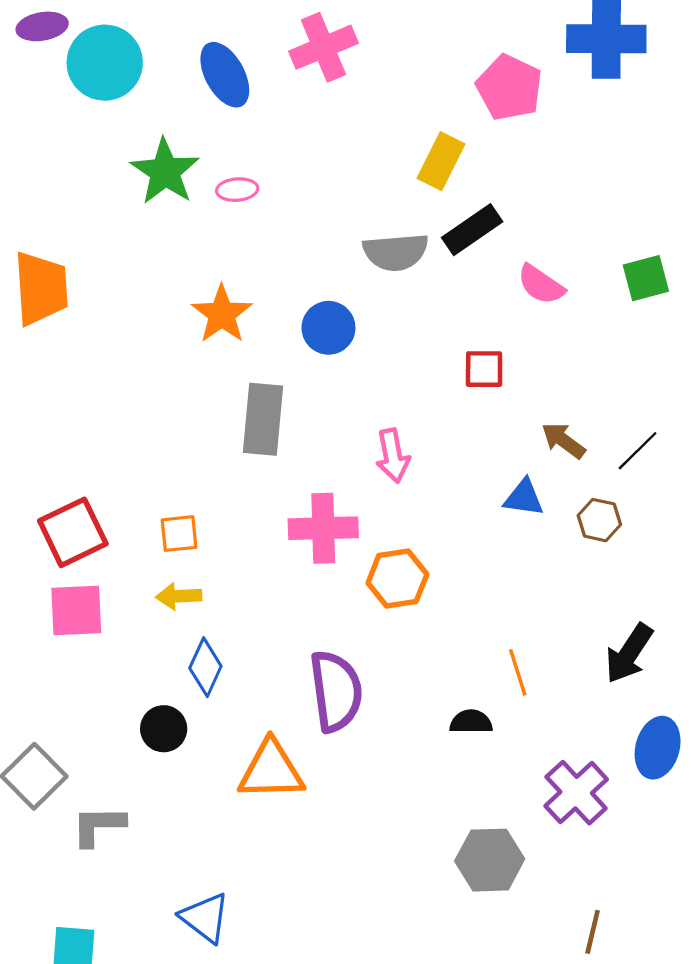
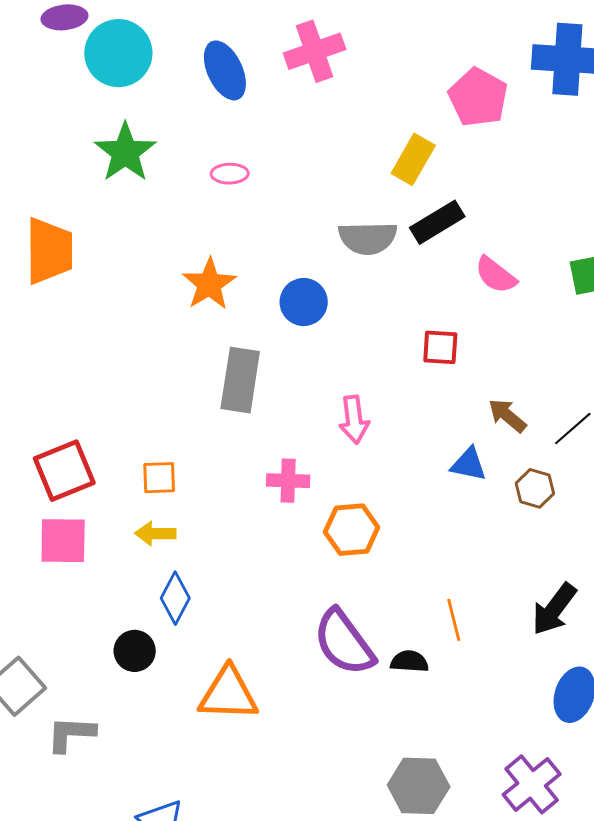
green star: (165, 172) -> (125, 152), moved
pink cross: (323, 528) -> (288, 481), size x0.7
purple semicircle: (336, 691) -> (344, 642), moved, turned 148
purple cross: (576, 793) -> (532, 784), moved

